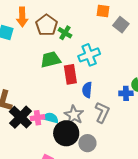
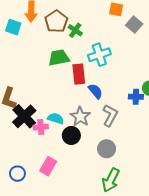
blue semicircle: (87, 90) -> (95, 91), turned 133
pink cross: (37, 118) -> (41, 127), moved
black circle: (66, 133) -> (71, 135), size x0.7
gray circle: (87, 143) -> (107, 149), moved

